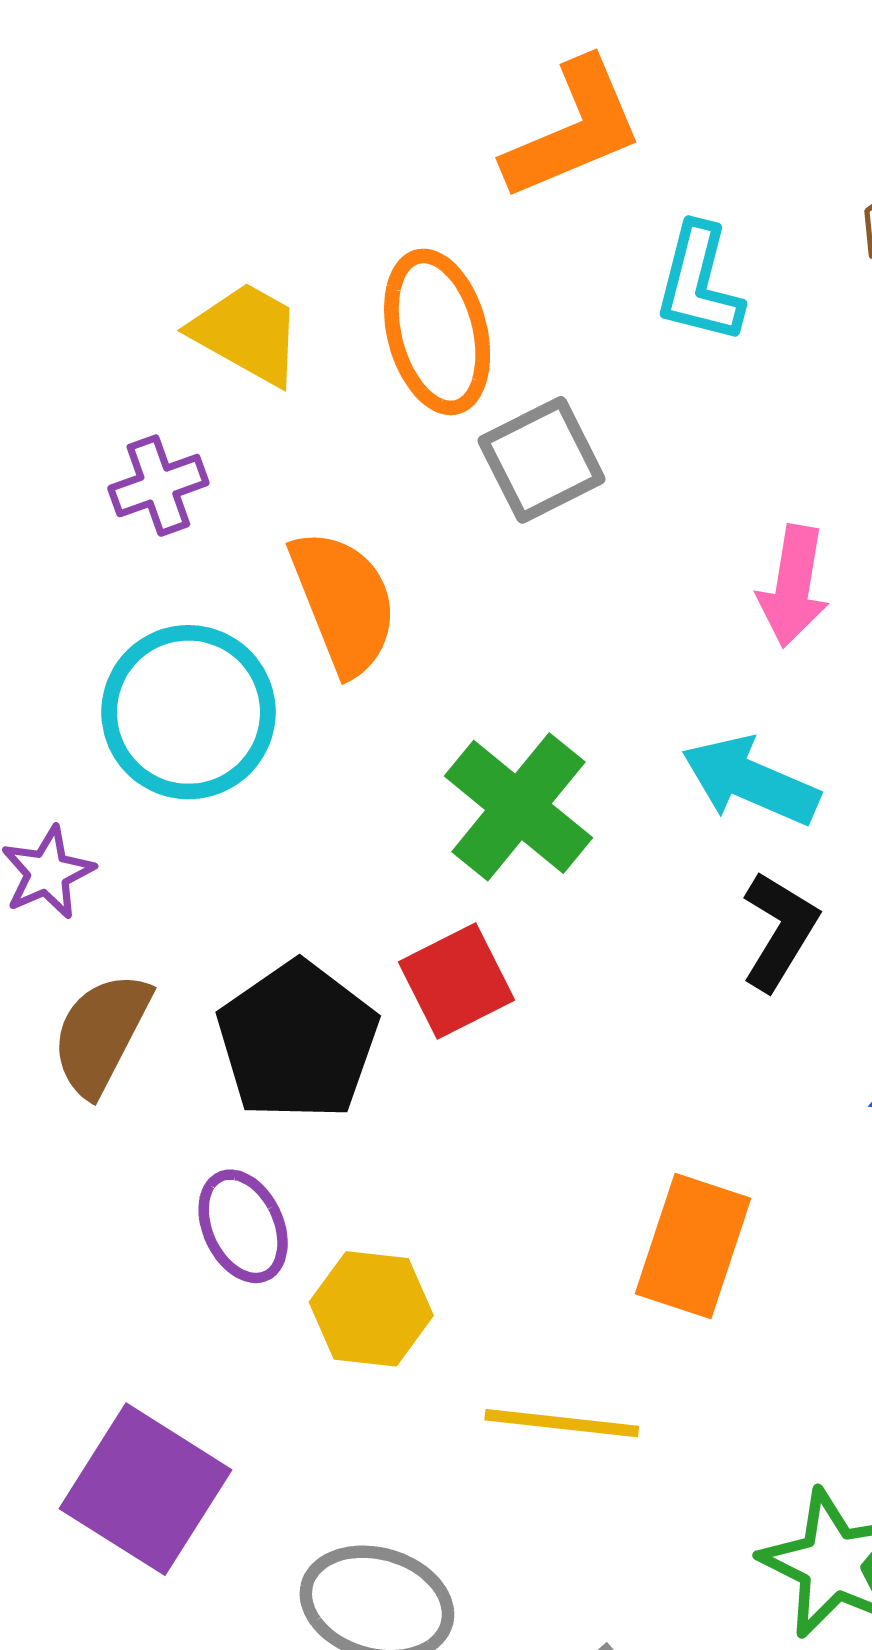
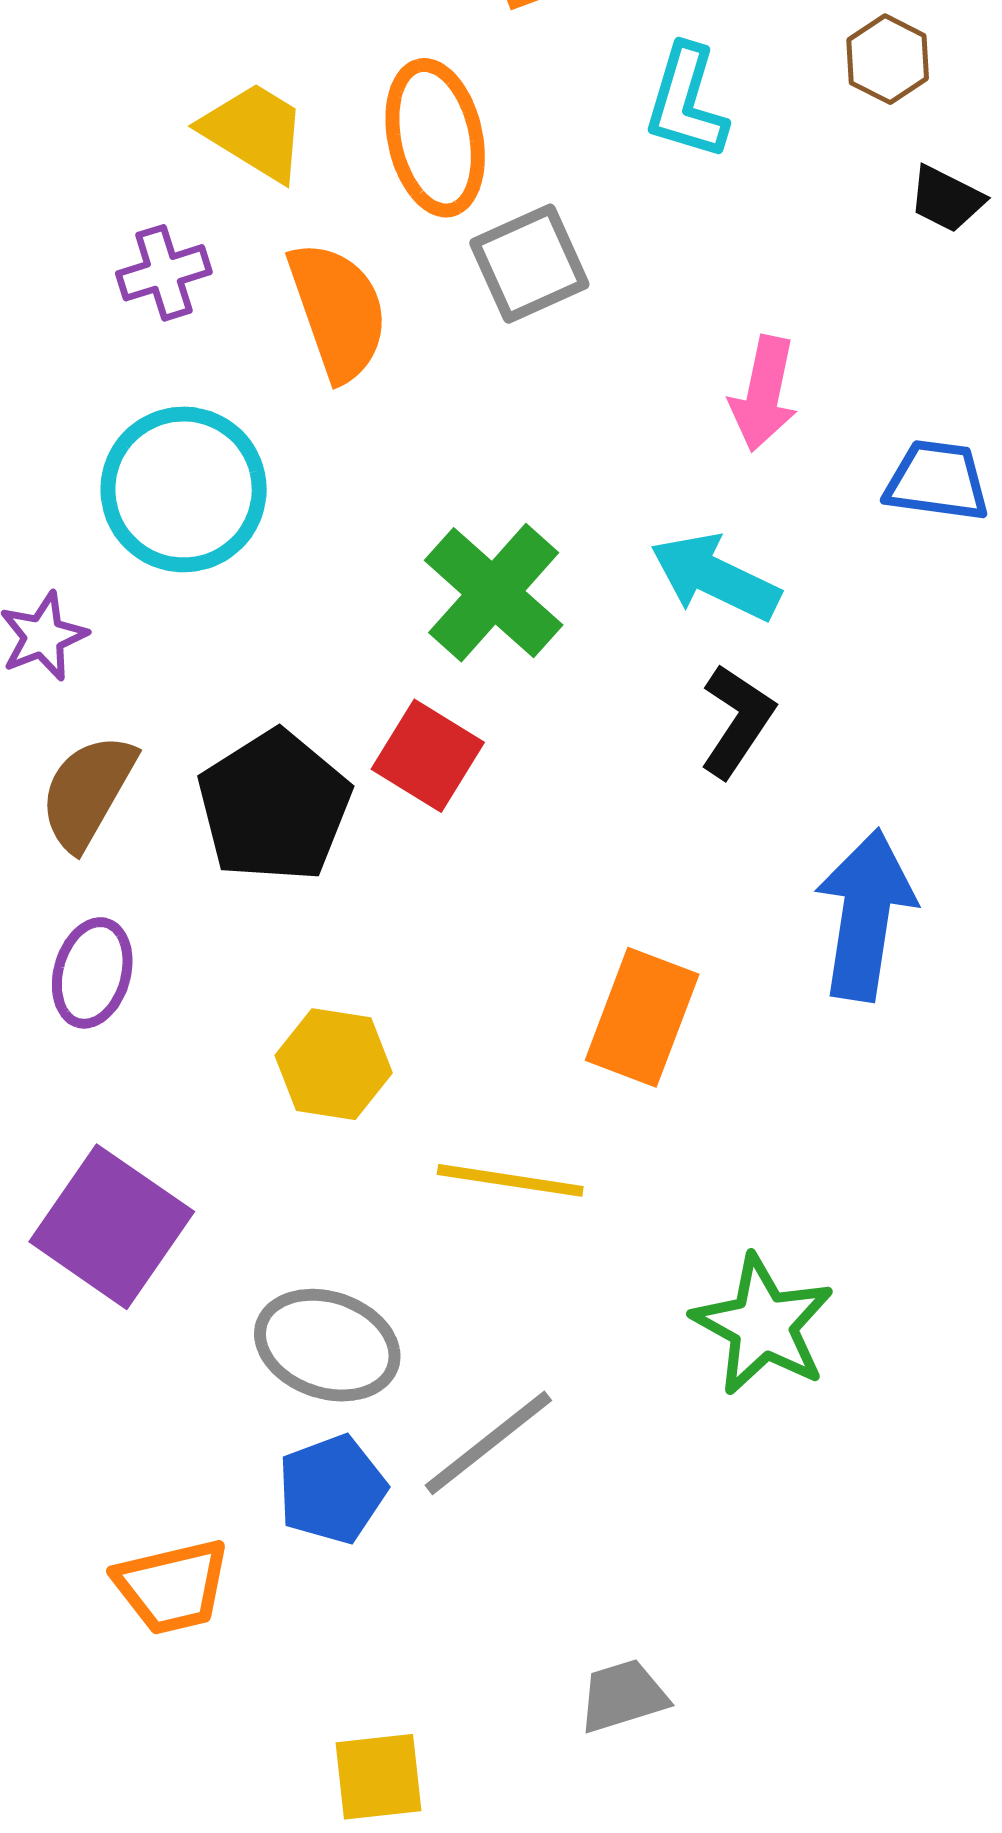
orange semicircle: (344, 602) -> (338, 311), moved
red square: (457, 981) -> (428, 756), turned -34
purple ellipse: (243, 1226) -> (92, 973), moved, turned 38

